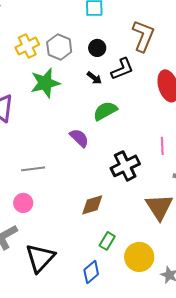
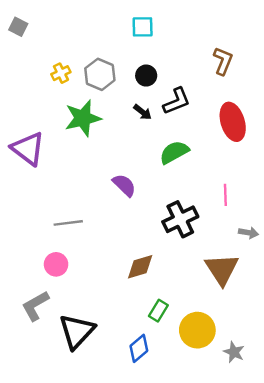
brown L-shape: (143, 36) -> (223, 61), moved, size x0.7
yellow cross: (27, 46) -> (61, 73), size x0.7
green semicircle: (105, 111) -> (174, 152), moved

